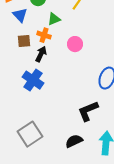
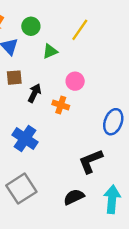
orange cross: (44, 35) -> (61, 105), moved
blue cross: (33, 80) -> (25, 138), moved

